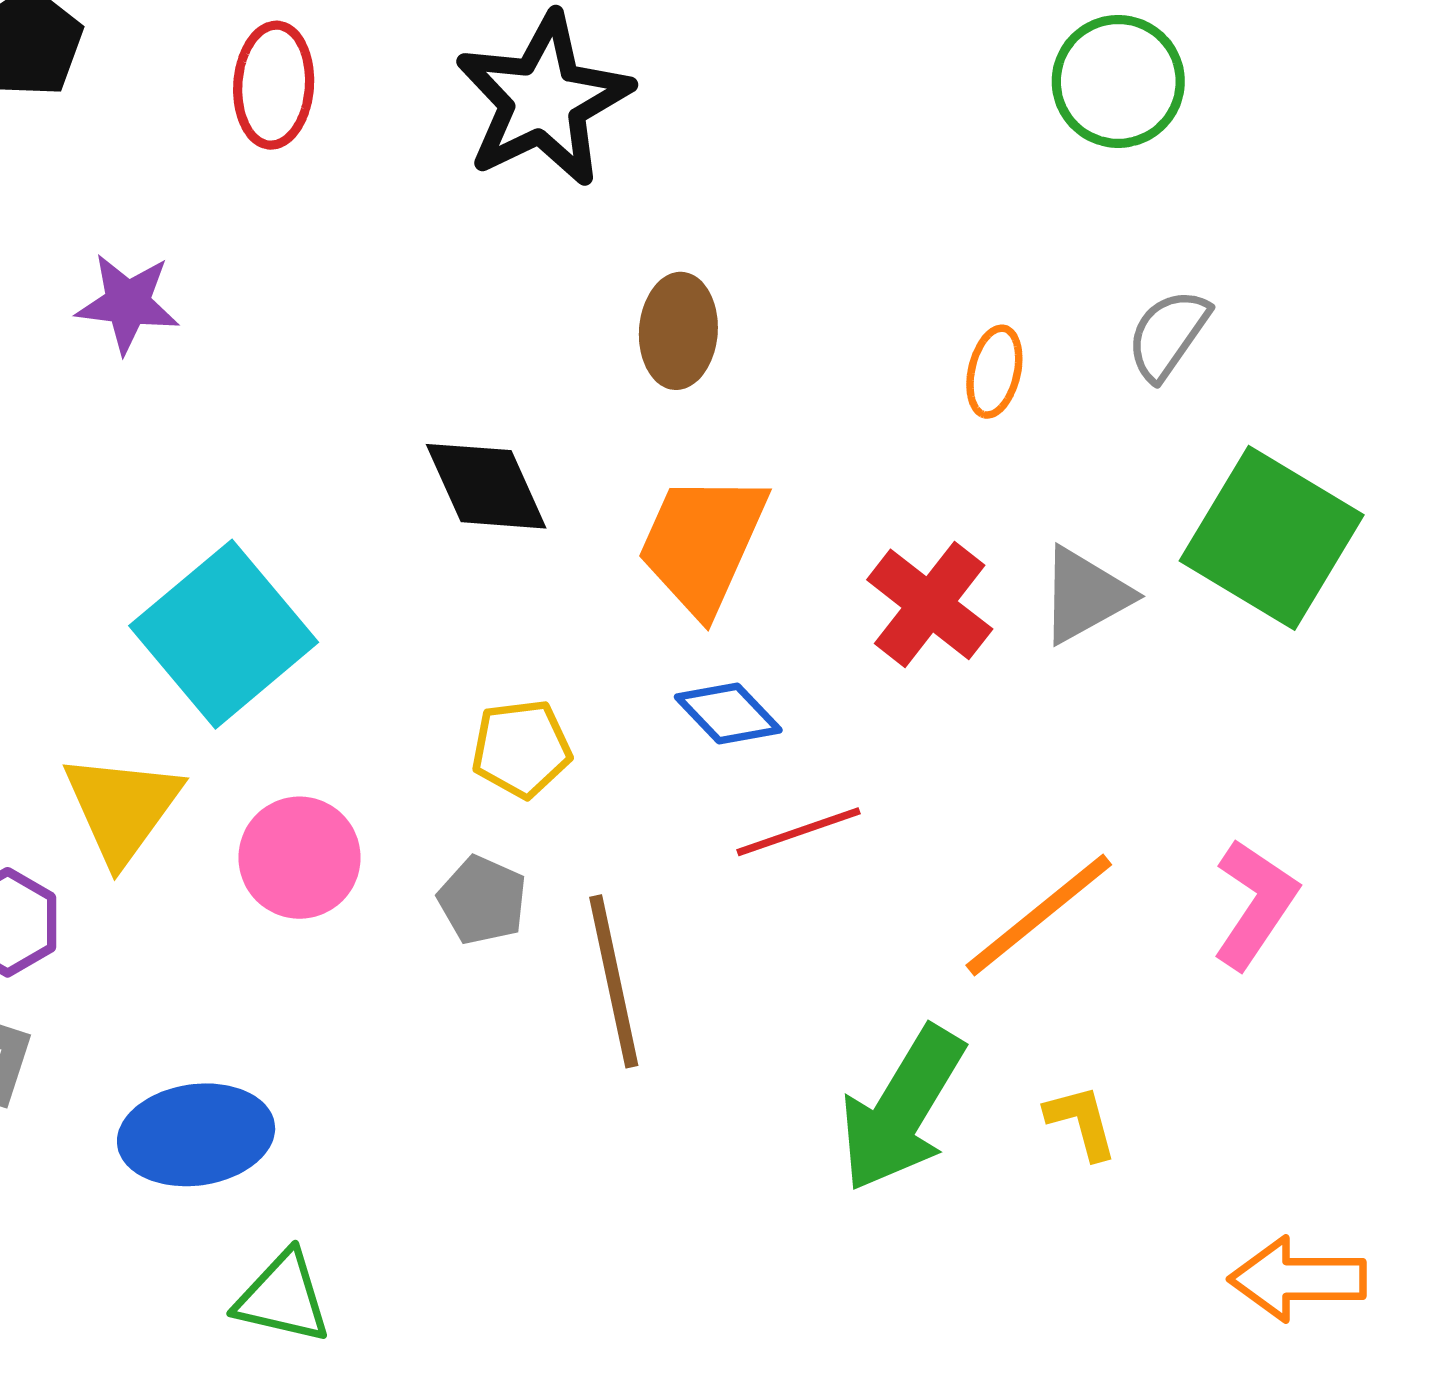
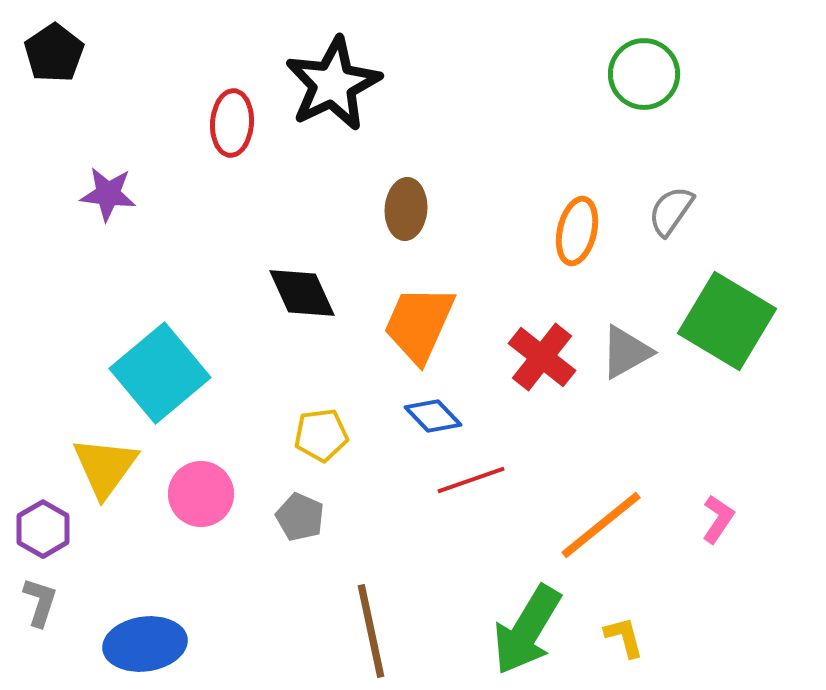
red ellipse: (274, 85) -> (232, 123), moved
orange ellipse: (994, 372) -> (577, 231), size x1.4
pink L-shape: (1255, 904) -> (718, 519), size x0.7
brown line: (614, 981) -> (371, 631), moved

